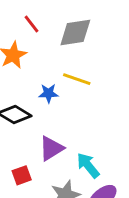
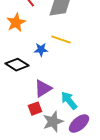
red square: (22, 175) -> (35, 109), moved

